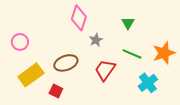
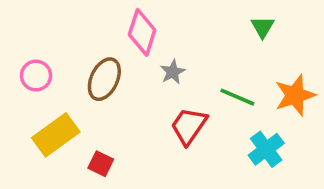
green triangle: (128, 23) -> (263, 27), moved
brown ellipse: (66, 63) -> (104, 79), moved, turned -45

